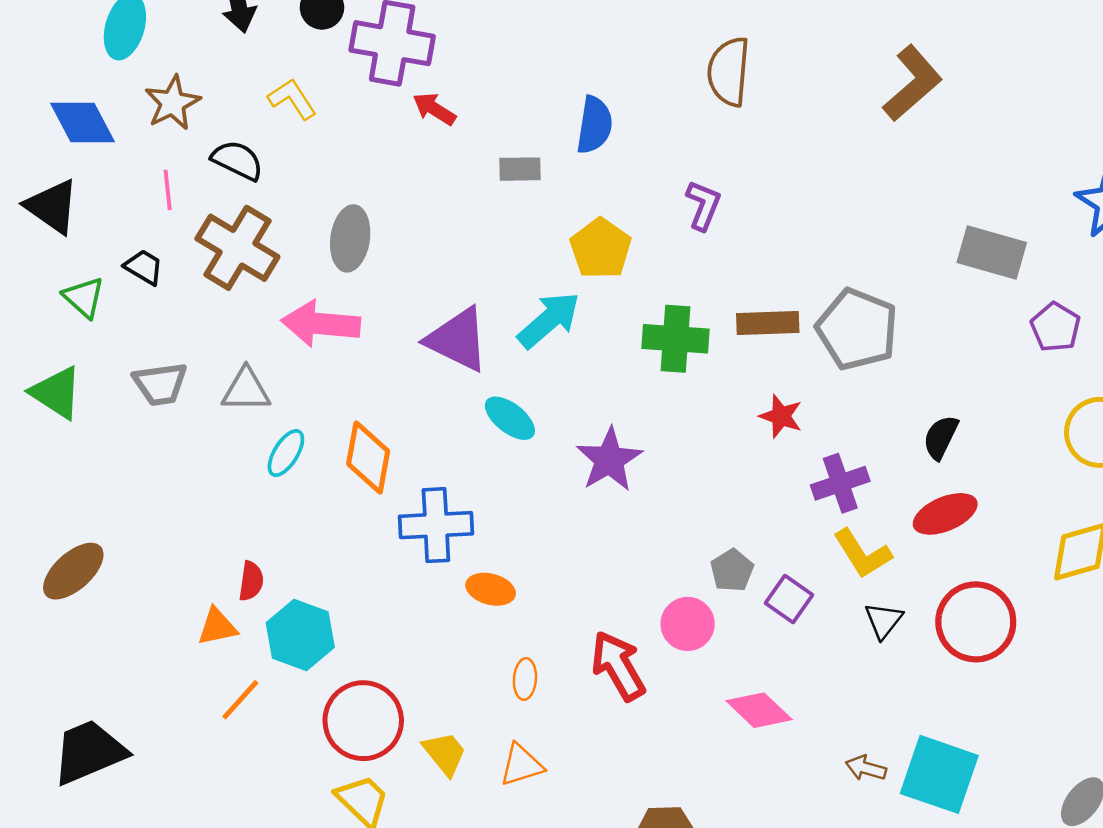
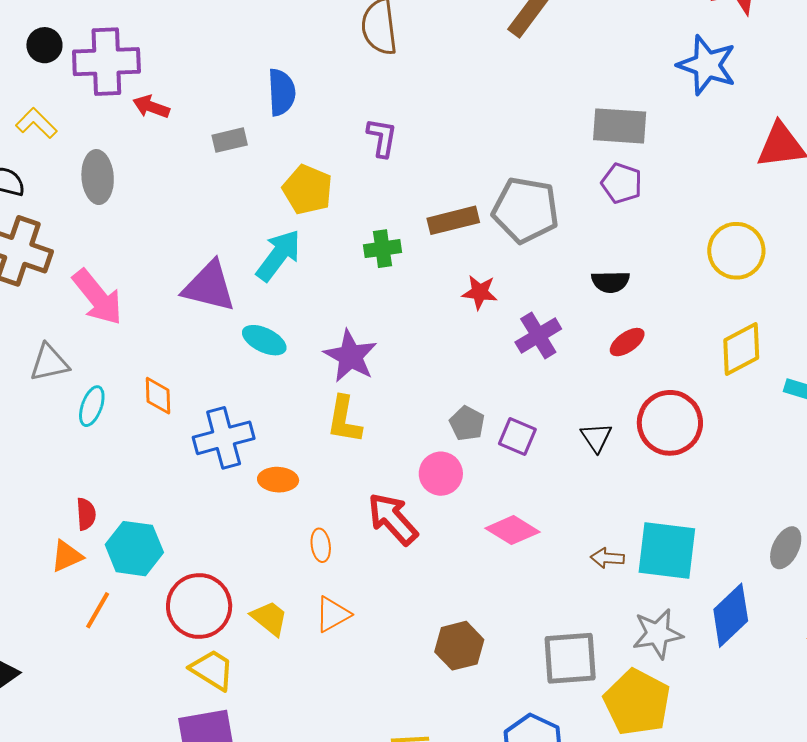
gray ellipse: (350, 238) -> (98, 177), moved
pink arrow: (321, 324) -> (98, 297), turned -122
purple pentagon: (1055, 327) -> (622, 183), moved
green cross: (676, 339) -> (383, 249), size x0.7
black semicircle: (941, 437) -> (610, 282), turned -105
orange diamond: (368, 458) -> (158, 396), size x0.7
red ellipse: (945, 514) -> (627, 342), size x0.7
yellow L-shape: (862, 554) -> (344, 420), moved, turned 54

